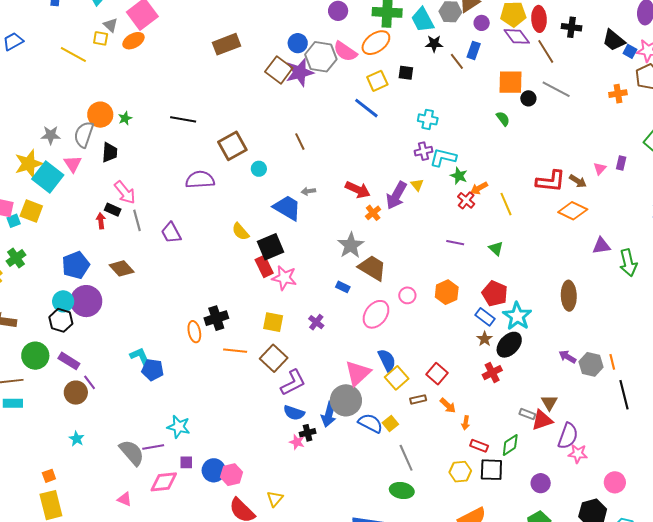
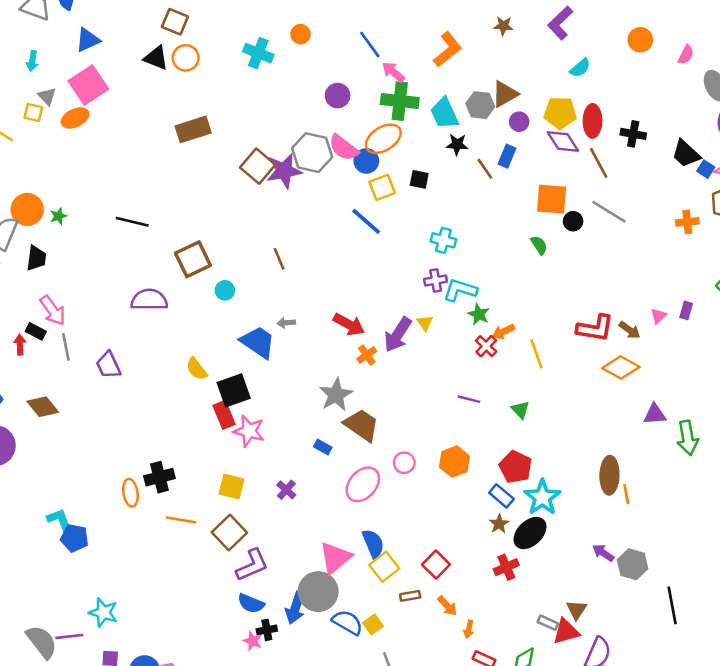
blue circle: (298, 43) -> (366, 161), moved
orange line: (612, 362) -> (626, 494), moved

